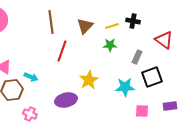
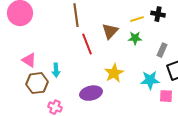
brown triangle: (85, 26) -> (110, 31), moved
red line: (62, 51) -> (87, 44), turned -40
cyan arrow: (31, 77) -> (56, 70), turned 64
pink square: (142, 111) -> (166, 96), moved

